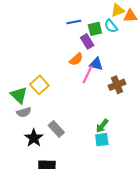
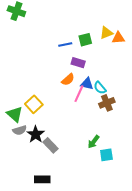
cyan semicircle: (111, 26) -> (100, 88), moved
green square: (95, 29) -> (85, 40), moved
purple rectangle: (87, 41) -> (78, 63), turned -40
black star: (34, 138) -> (36, 134), moved
cyan square: (102, 140) -> (106, 155), moved

